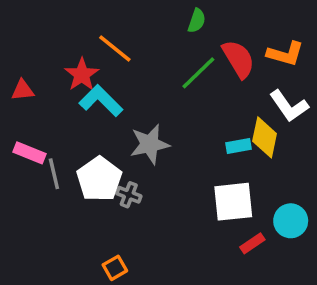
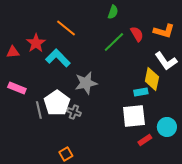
red semicircle: (238, 59) -> (137, 34), size x0.7
red star: (82, 75) -> (36, 43), moved
cyan rectangle: (238, 146) -> (141, 92), moved
gray line: (54, 174) -> (39, 110), moved

